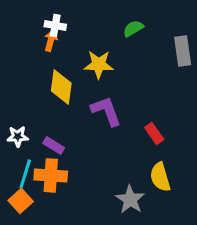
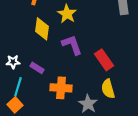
yellow star: (99, 64) -> (67, 14), turned 30
red rectangle: (154, 133) -> (104, 60), size x1.5
orange cross: (51, 175) -> (61, 88), moved

